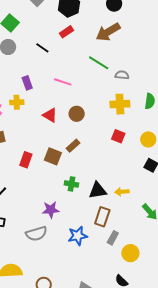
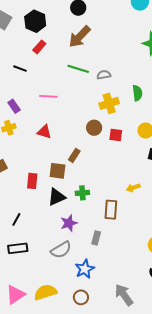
brown circle: (77, 114) -> (94, 128), moved
black triangle: (98, 191) -> (57, 197), moved
brown rectangle: (102, 217) -> (111, 210), moved
blue star: (78, 236) -> (85, 269), moved
gray rectangle: (113, 238) -> (96, 238), moved

